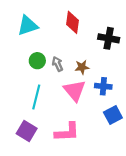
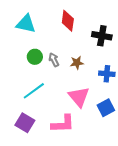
cyan triangle: (28, 26) -> (26, 24), turned 30
blue cross: (103, 86) -> (107, 74), moved
pink triangle: (75, 91) -> (79, 97), moved
cyan line: (36, 97) -> (34, 91), turned 40

